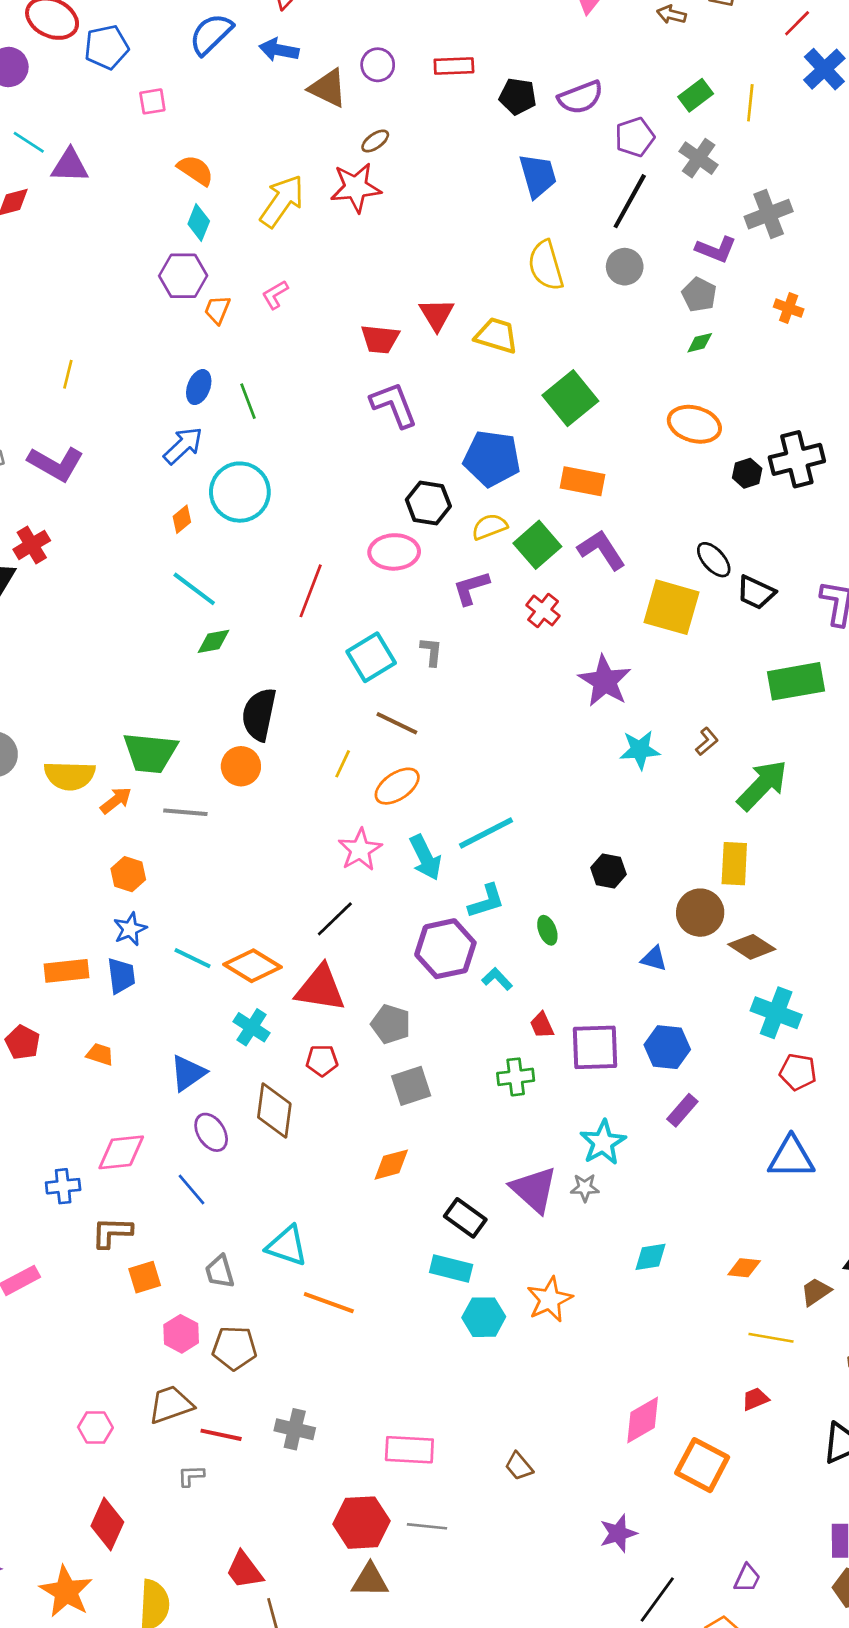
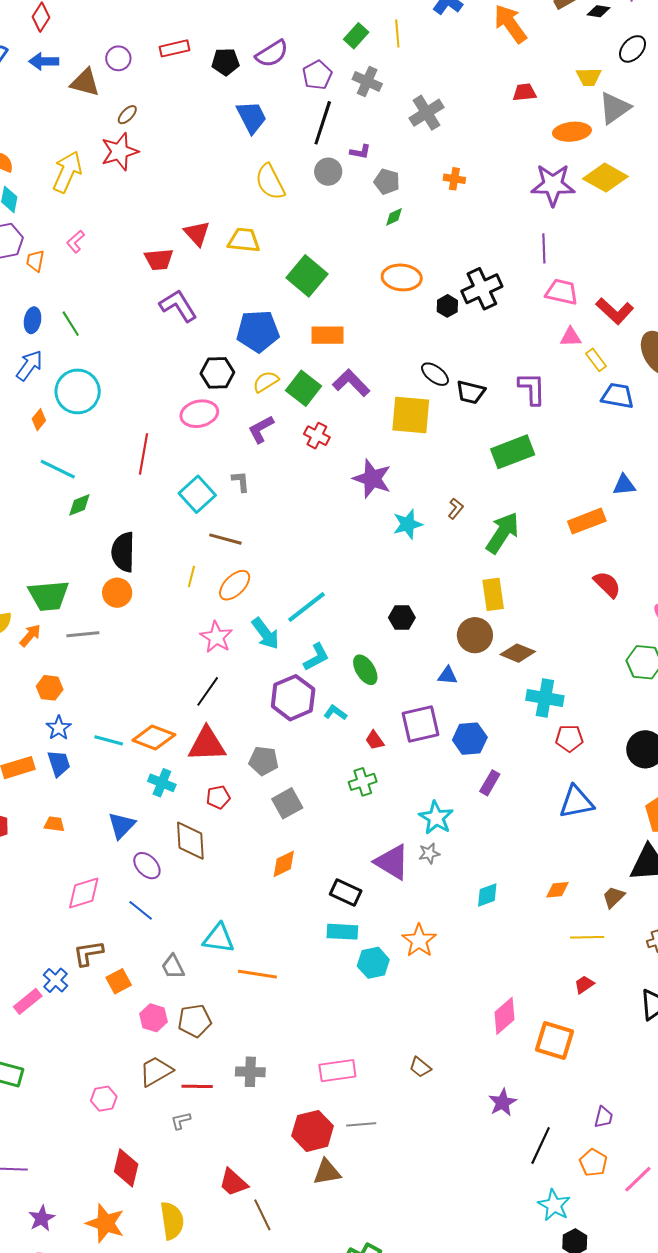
purple L-shape: (716, 249) -> (360, 152), moved, size x0.7
green ellipse: (547, 930) -> (365, 670), size x1.4
purple square: (595, 1047) -> (421, 724), moved
blue cross: (63, 1186) -> (55, 980), moved, turned -30

